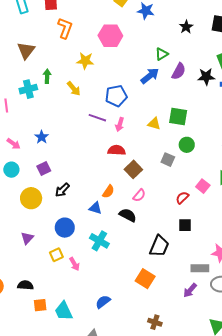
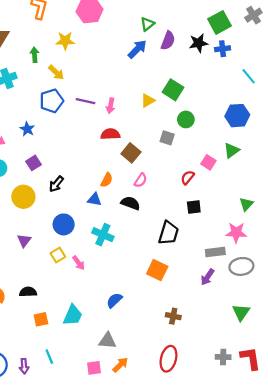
green arrow: (47, 76) -> (34, 55), moved
blue pentagon: (116, 96) -> (52, 101), moved
green square: (178, 117) -> (173, 90), turned 30
yellow triangle: (154, 124) -> (148, 101), turned -40
orange square: (40, 305) -> (41, 319), moved
cyan trapezoid: (64, 311) -> (73, 315), turned -125

